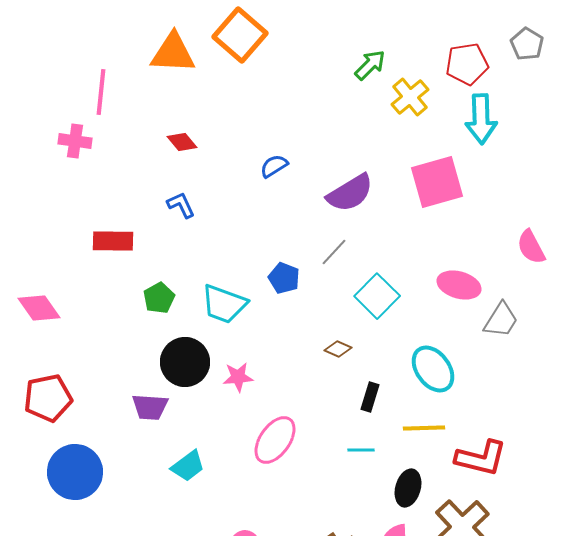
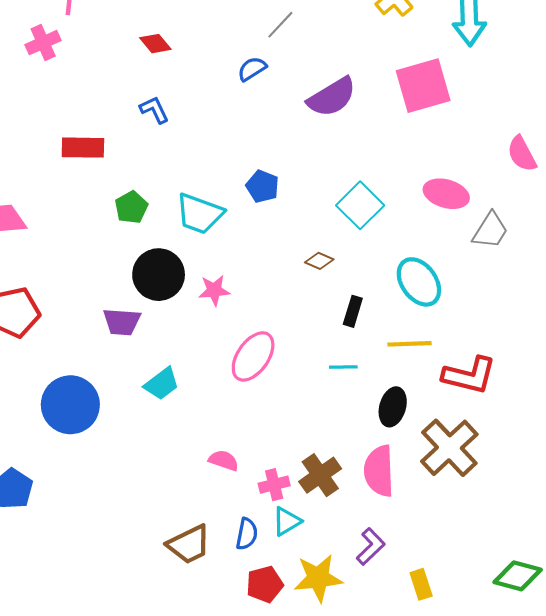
pink cross: (75, 141) -> (43, 43), turned -32
gray line: (334, 252) -> (280, 25), moved
blue circle: (75, 472) -> (70, 405), moved

